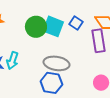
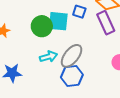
cyan arrow: (12, 60) -> (48, 57), moved, turned -108
gray ellipse: (57, 63) -> (72, 56), turned -45

